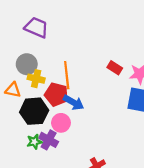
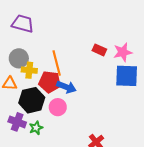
purple cross: (49, 140) -> (17, 122), moved

